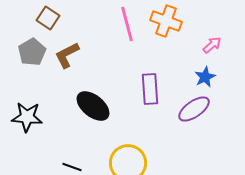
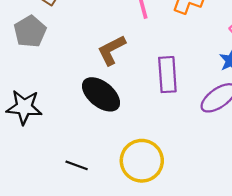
brown L-shape: (67, 55) -> (112, 50), moved

